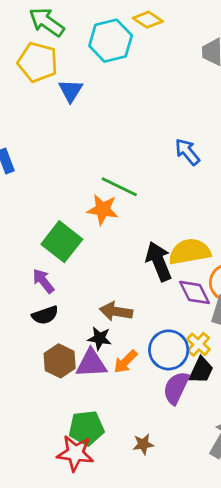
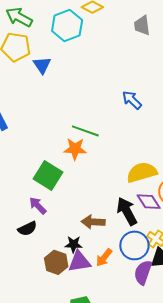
black arrow: (159, 261) -> (127, 211), moved
black semicircle: (45, 315) -> (27, 229), moved
black star: (100, 338) -> (73, 244), moved

